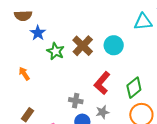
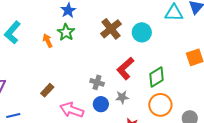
green star: (56, 51) -> (66, 32), moved
orange arrow: (24, 74) -> (48, 41), moved

